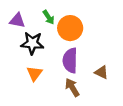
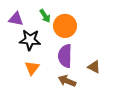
brown arrow: (72, 87) -> (67, 81), turned -36

